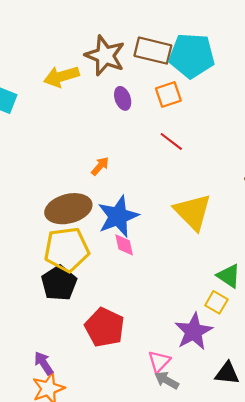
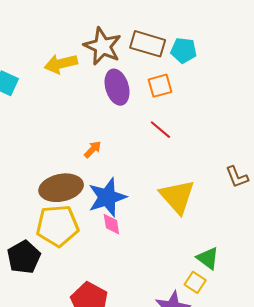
cyan pentagon: (192, 56) -> (184, 50), size x0.6
purple ellipse: (123, 98) -> (117, 87), size x1.6
black pentagon: (59, 283) -> (24, 257), moved

